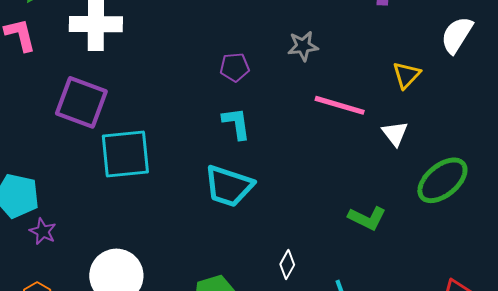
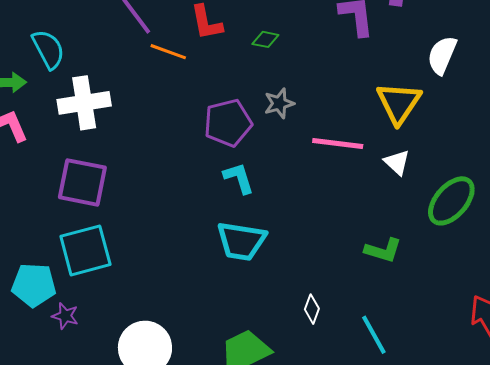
gray star: (303, 46) -> (279, 103), moved
purple pentagon: (235, 67) -> (228, 123), size x1.6
yellow triangle: (406, 75) -> (399, 103), size x1.6
cyan square: (125, 154) -> (85, 250), moved

